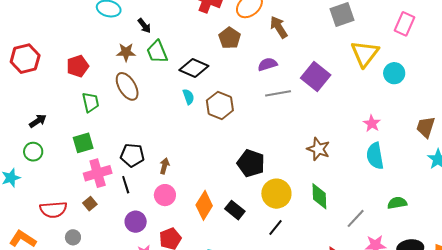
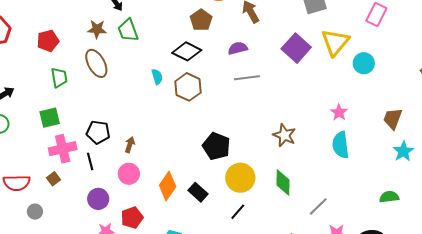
black diamond: (194, 68) -> (187, 51), moved
purple square: (316, 76) -> (296, 48), moved
green semicircle: (397, 203) -> (389, 197), moved

